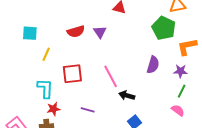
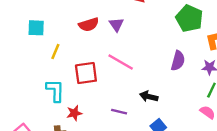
pink line: (111, 76) -> (121, 62), moved, turned -30
red star: (54, 109) -> (74, 113), moved
purple line: (88, 110) -> (119, 112), moved

